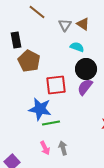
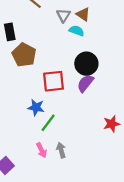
cyan semicircle: (77, 47) -> (77, 31), moved
blue star: (40, 109) -> (36, 107), size x0.7
green line: (51, 123) -> (48, 123), turned -42

